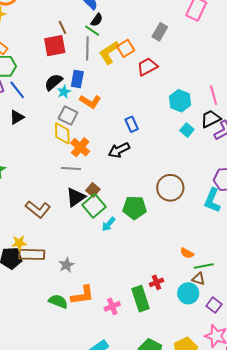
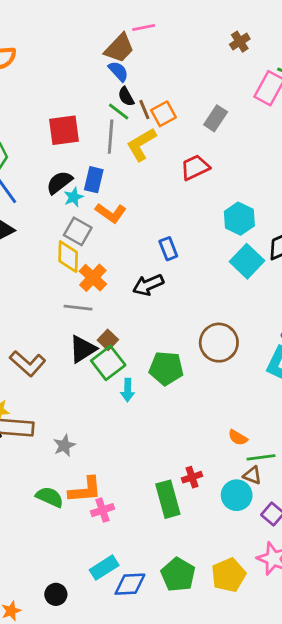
black semicircle: (97, 20) -> (126, 97), turned 112
brown line: (62, 27) -> (144, 110), moved
orange square: (126, 48) -> (163, 114), moved
cyan square: (187, 130) -> (247, 261), size x1.6
cyan arrow: (109, 224) -> (128, 390), turned -42
pink cross: (112, 306) -> (102, 510), moved

